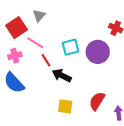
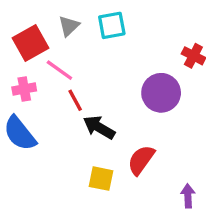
cyan square: (70, 47) -> (112, 25), moved
red semicircle: (97, 101) -> (141, 160), moved

